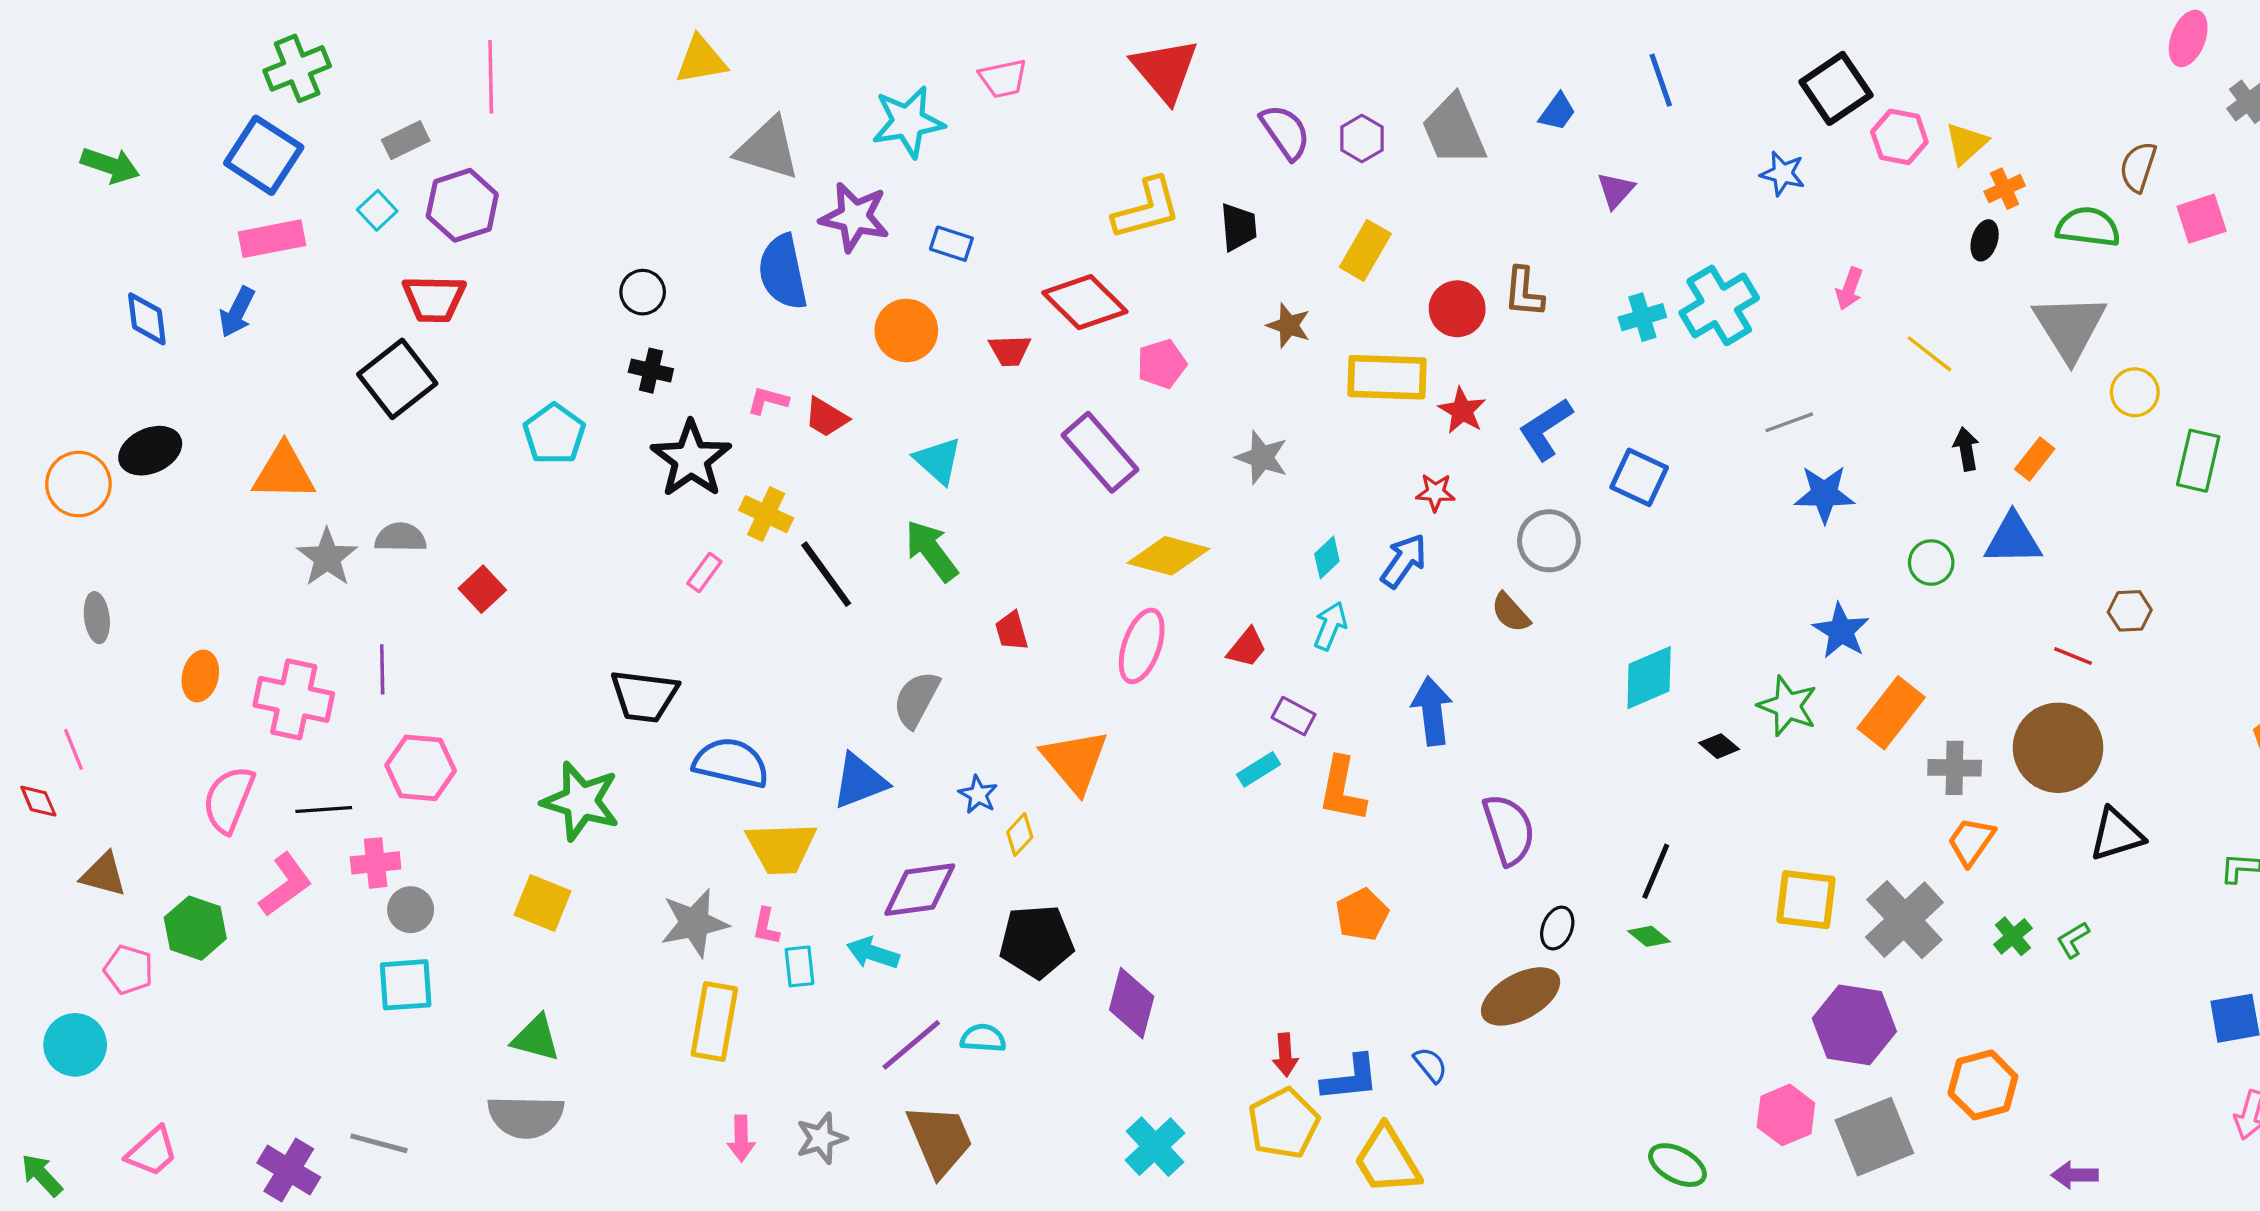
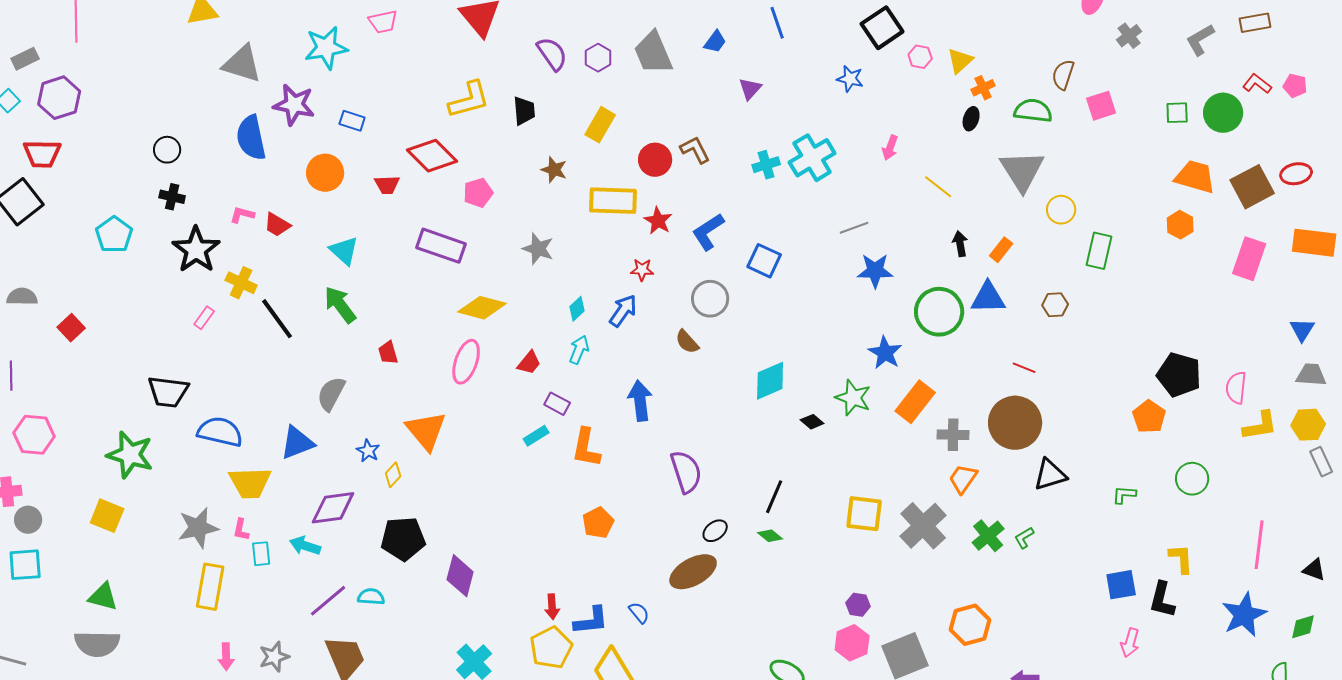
pink hexagon: (1899, 137) -> (920, 57), size x0.7
brown L-shape: (1524, 292) -> (695, 150), turned 148
purple rectangle: (1100, 452) -> (441, 246), turned -30
green circle: (1931, 562) -> (939, 312), size x1.8
brown hexagon: (2130, 611) -> (1055, 305), moved
black ellipse: (1557, 928) -> (715, 531), turned 30
green cross: (2013, 936) -> (988, 536), size x1.4
purple hexagon: (1854, 1025) -> (858, 605), moved, size x0.5

